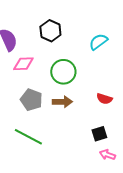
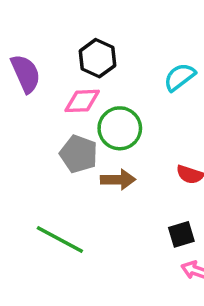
pink diamond: (23, 64) -> (82, 101), moved
gray pentagon: (31, 100) -> (79, 154), moved

